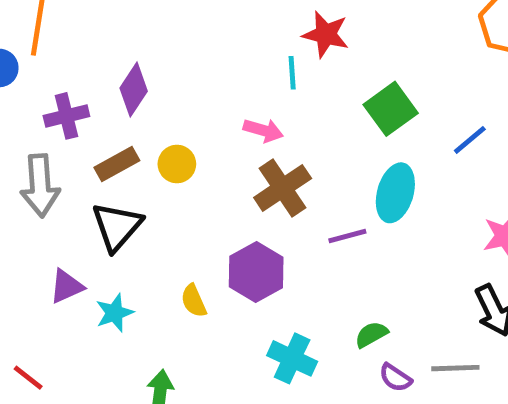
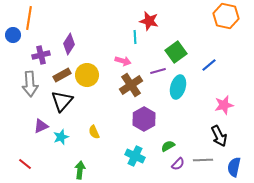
yellow circle: (177, 164) -> (87, 75), size x1.5
purple line: (347, 236) -> (158, 71), moved
purple hexagon: (256, 272) -> (144, 119), moved
purple semicircle: (395, 378) -> (178, 164), turned -80

